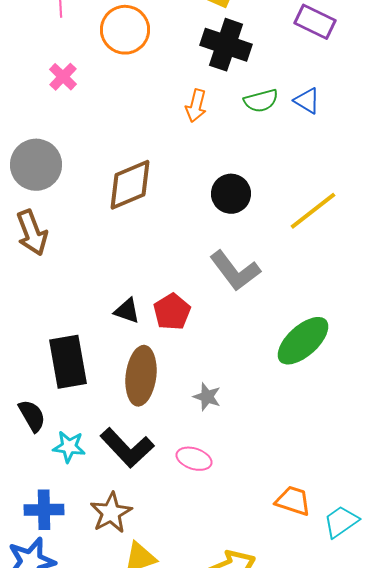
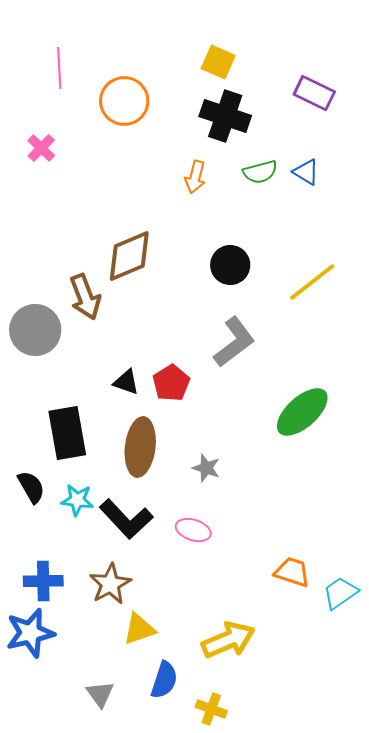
pink cross: (63, 77) -> (41, 148), moved
gray circle: (36, 165) -> (35, 330), moved
brown arrow: (32, 233) -> (85, 297), moved
gray L-shape: (235, 271) -> (234, 342), turned -90
cyan star: (69, 447) -> (77, 500), moved

